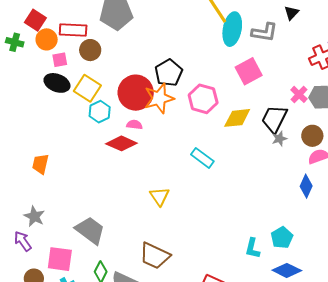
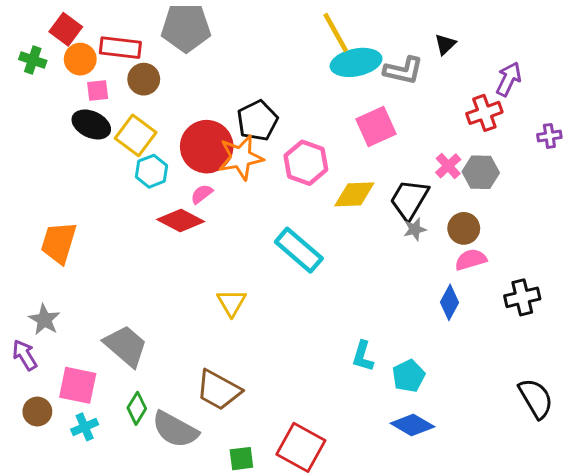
cyan ellipse: (232, 29) -> (356, 62), turned 64
pink semicircle: (134, 125) -> (202, 194), turned -49
cyan rectangle: (202, 158) -> (299, 250), size x1.4
orange trapezoid: (40, 164) -> (59, 243), size x1.4
cyan L-shape: (253, 248) -> (363, 356), moved

